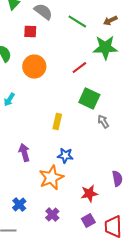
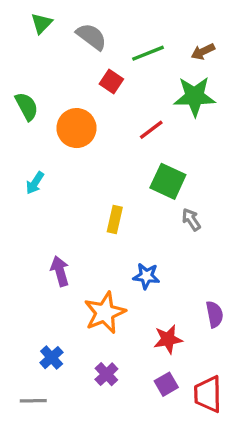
green line: (77, 22) -> (148, 53), turned -54
red square: (30, 32) -> (111, 81), moved, turned 32
blue star: (65, 156) -> (146, 276), moved

